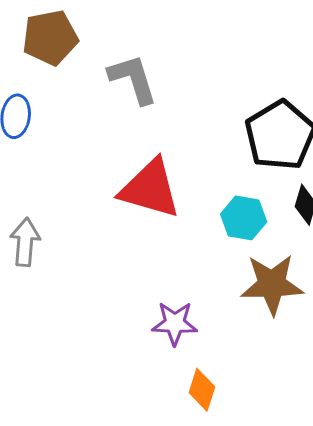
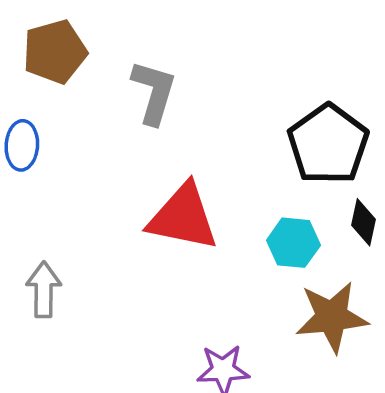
gray L-shape: (133, 79) -> (154, 92), turned 38

